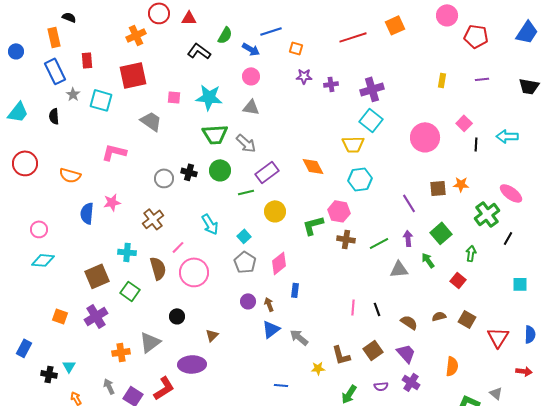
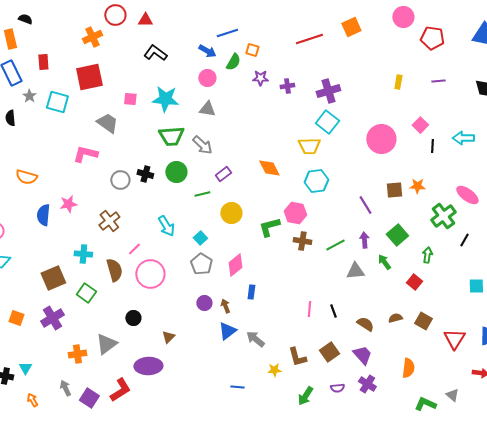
green semicircle: (225, 35) -> (233, 62), moved
pink L-shape: (114, 152) -> (85, 154), moved
purple rectangle: (267, 172) -> (223, 174), size x0.7

